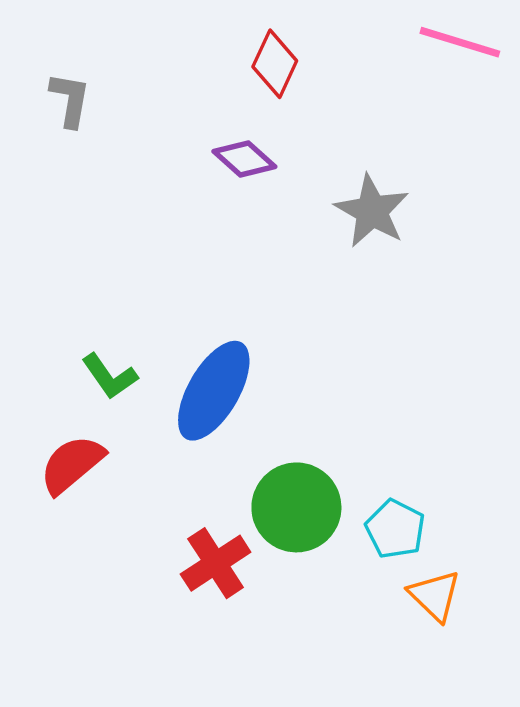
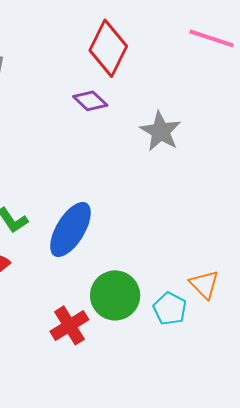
red diamond: (275, 64) -> (108, 48), size x1.5
orange triangle: (435, 595) -> (204, 284), moved

